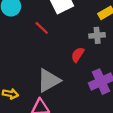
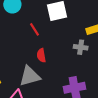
red semicircle: (78, 55) -> (41, 55), moved, turned -56

